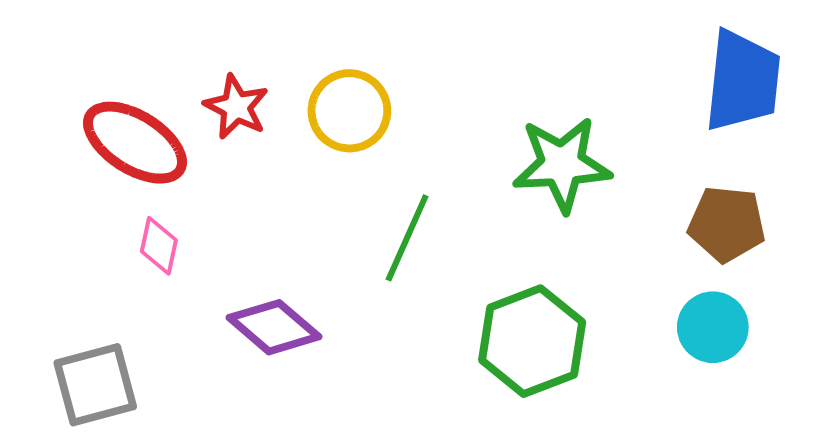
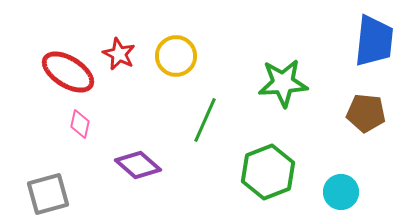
cyan circle: (713, 327) -> (341, 192), moved

